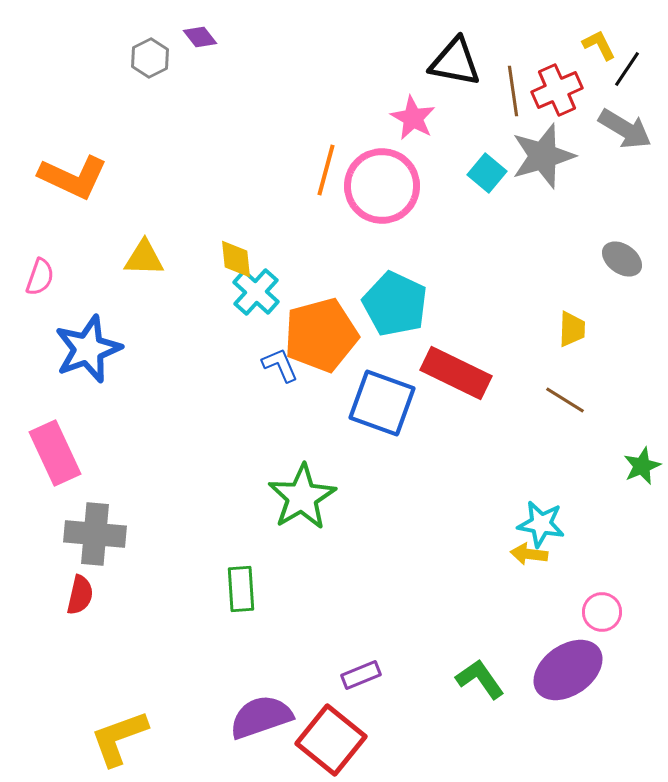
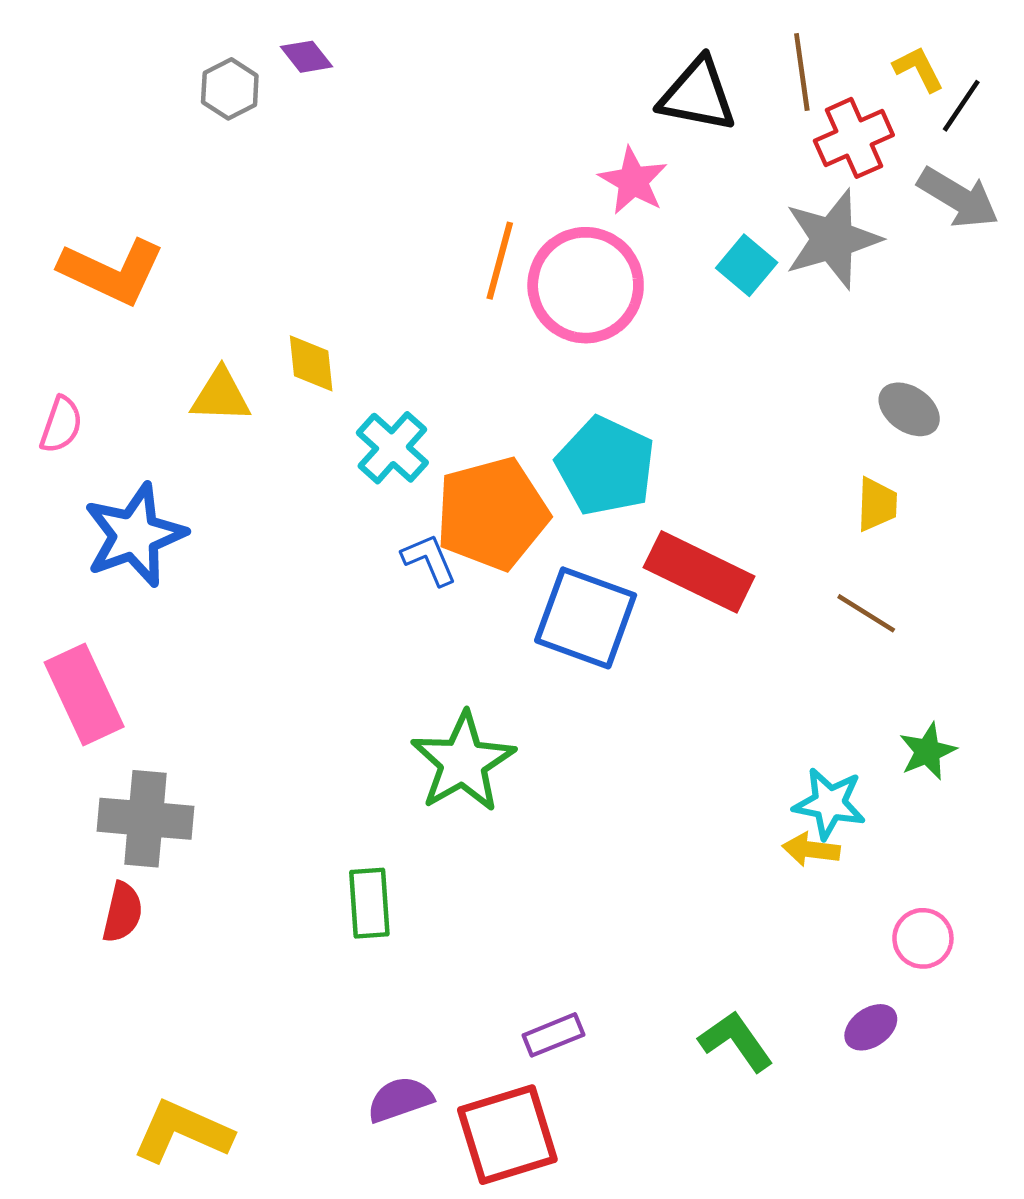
brown line: (513, 91) -> (802, 72), moved
yellow diamond: (236, 259) -> (311, 363), moved
gray ellipse: (622, 259) -> (909, 409), moved
green star: (642, 466) -> (928, 751), moved
purple ellipse: (568, 670) -> (871, 1027), size x0.5
purple semicircle: (261, 717) -> (400, 1099), size x0.7
yellow L-shape: (119, 738) -> (182, 1132), turned 44
red square: (331, 740) -> (507, 1135), turned 34

